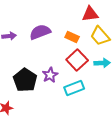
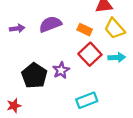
cyan rectangle: (74, 88) -> (87, 100), moved

